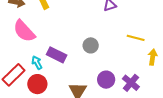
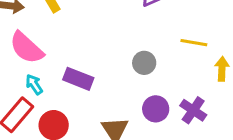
gray circle: (91, 45) -> (144, 63), moved
cyan arrow: (37, 63) -> (34, 84), moved

